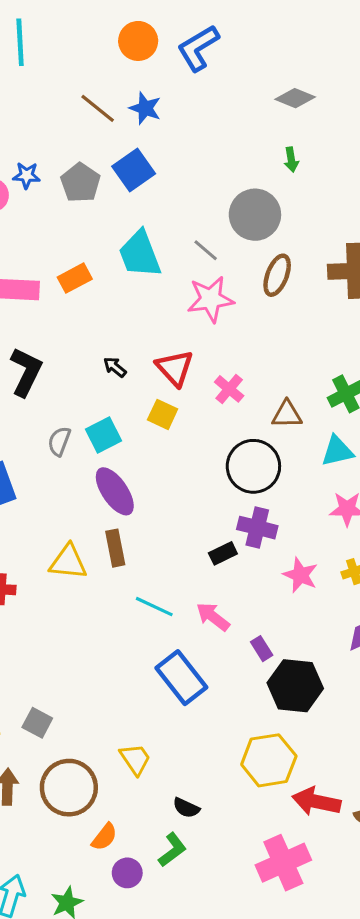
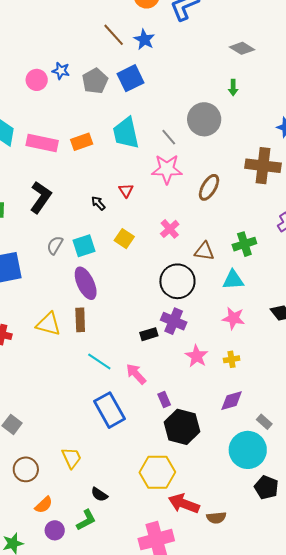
brown ellipse: (277, 275) -> (209, 187), moved
red triangle: (175, 368) -> (126, 190), moved, size x0.6
brown circle: (69, 788) -> (26, 469), size x0.7

